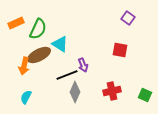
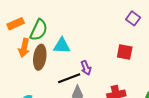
cyan triangle: (60, 44) -> (62, 46), turned -30
brown ellipse: (39, 55) -> (40, 57), turned -55
orange arrow: (24, 66) -> (24, 48), moved

